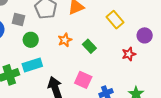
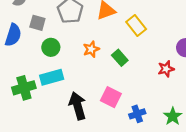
yellow rectangle: (115, 20) -> (136, 25), moved

